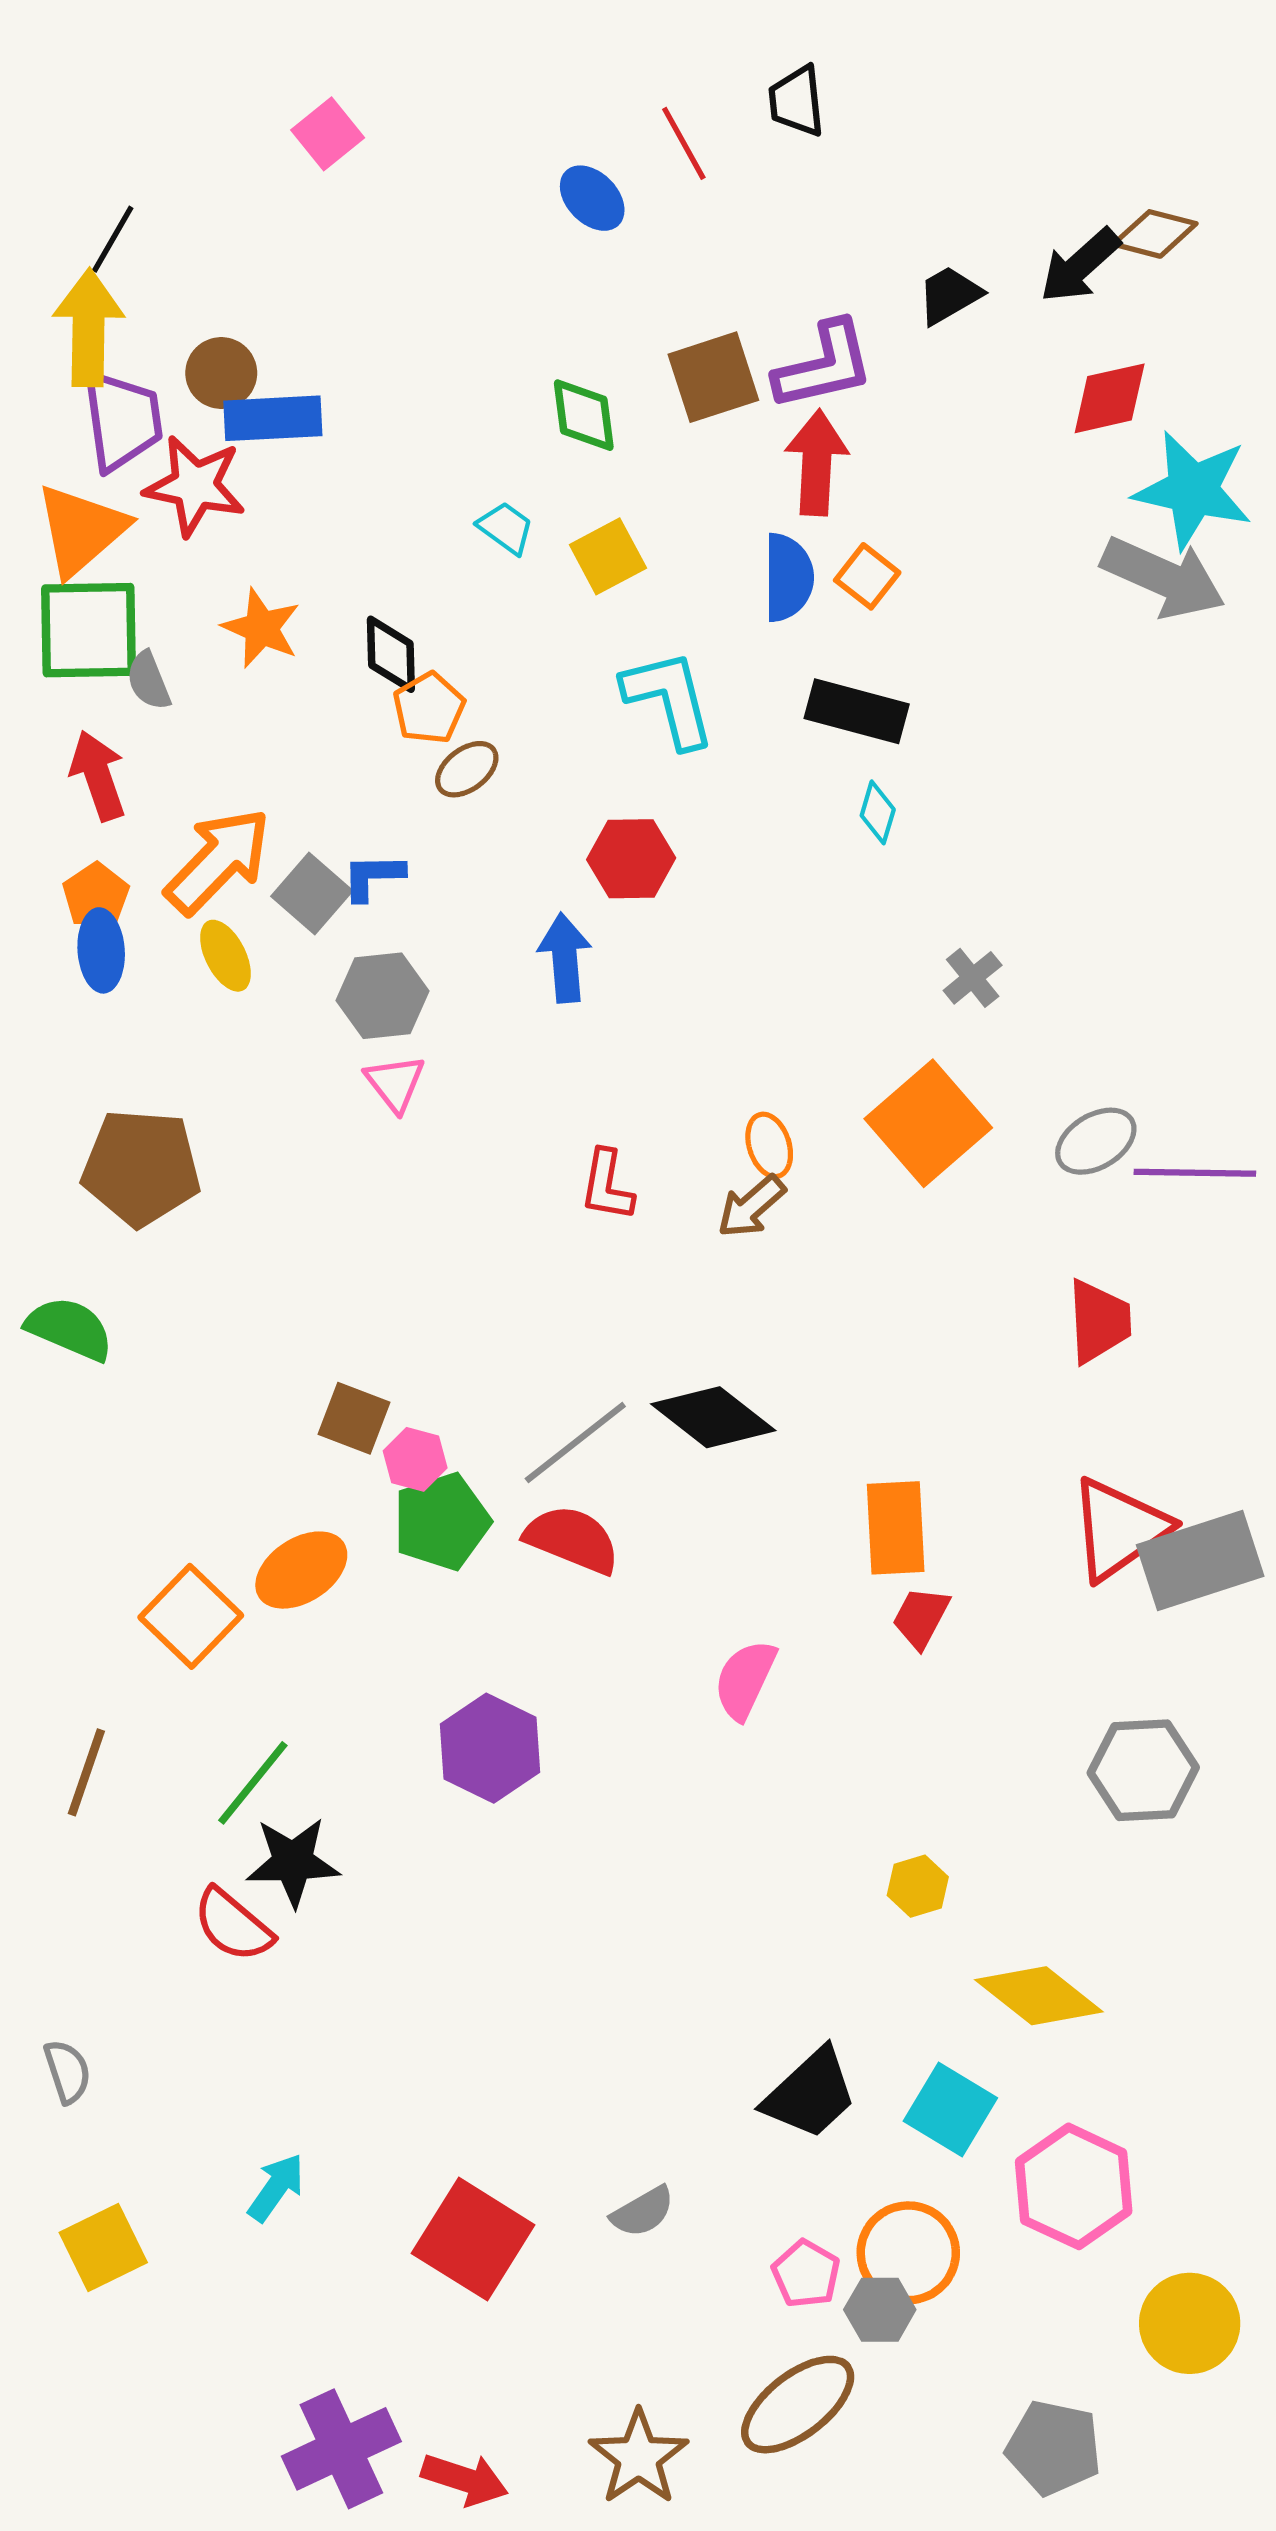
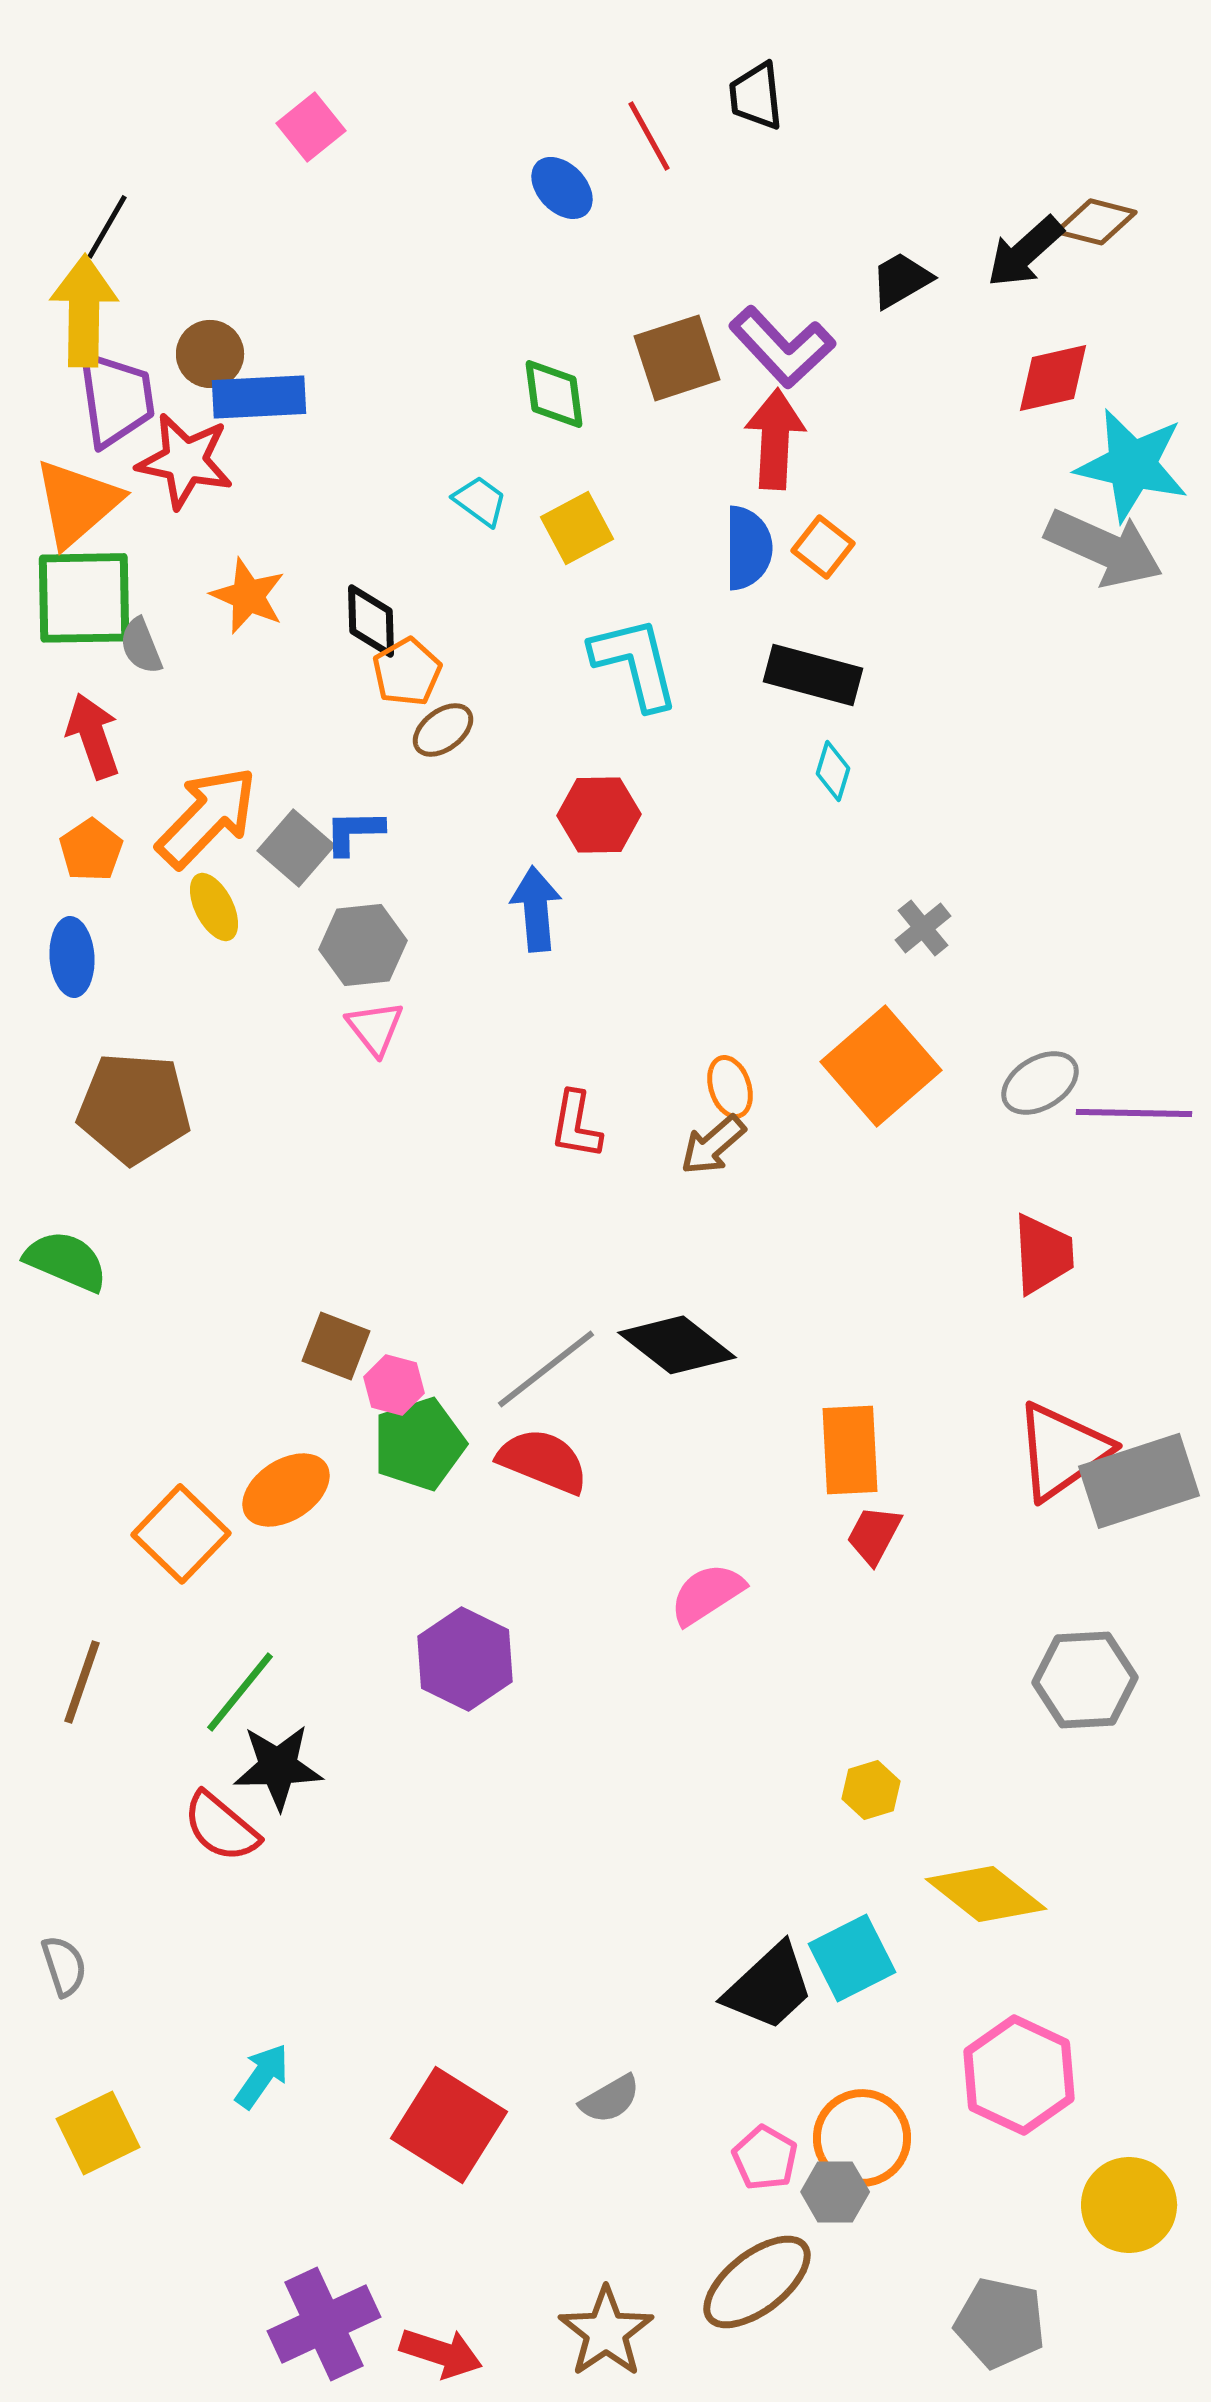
purple L-shape: (824, 366) -> (782, 347), turned 60
blue ellipse: (101, 950) -> (72, 957), moved
pink semicircle: (745, 1680) -> (707, 1594), turned 32
cyan square: (950, 2110) -> (852, 1958), moved, turned 32

